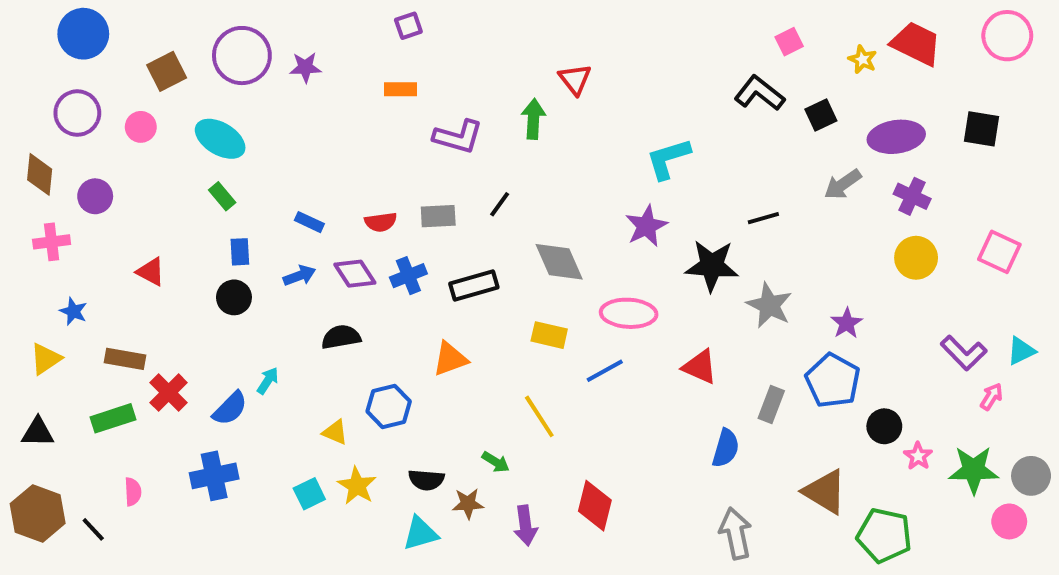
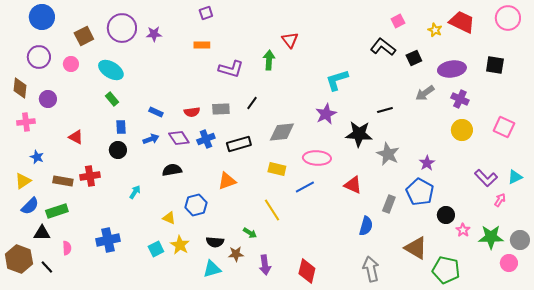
gray diamond: (559, 262) -> (282, 132), turned -72
red cross: (169, 393) -> (90, 176), moved, turned 36
blue semicircle: (230, 408) -> (30, 206), moved
black triangle: (38, 432) -> (42, 233), moved
red diamond: (595, 506) -> (307, 271), moved

